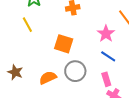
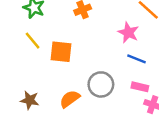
orange square: (64, 44) -> (61, 52), moved
pink rectangle: (106, 79) -> (140, 87), turned -48

